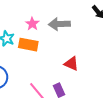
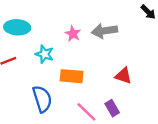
orange rectangle: (28, 45) -> (72, 76), moved

